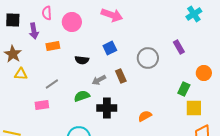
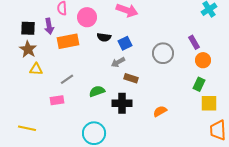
black square: (13, 20) -> (28, 28), moved
orange rectangle: (53, 46) -> (68, 41), size x1.5
black semicircle: (82, 60) -> (104, 37), moved
orange circle: (204, 73) -> (203, 60), moved
brown rectangle: (121, 76) -> (131, 78), moved, turned -48
gray arrow: (99, 80) -> (118, 62), moved

